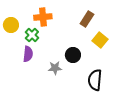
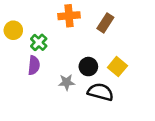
orange cross: (43, 17) -> (69, 16), moved
yellow square: (100, 40) -> (117, 67), moved
black semicircle: (95, 80) -> (100, 92), moved, turned 100

